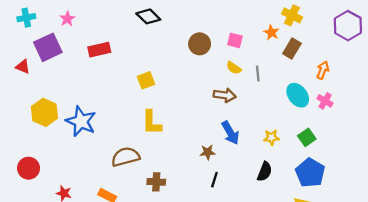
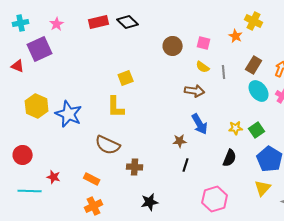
brown rectangle: (292, 48) -> (254, 65), moved
red rectangle: (99, 50) -> (99, 22), moved
yellow L-shape: (152, 123) -> (116, 107), moved
green square: (307, 137) -> (257, 130), moved
brown semicircle: (125, 157) -> (108, 145), turned -140

